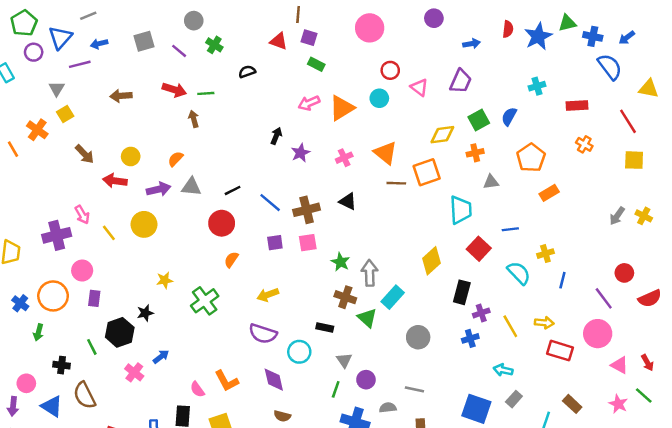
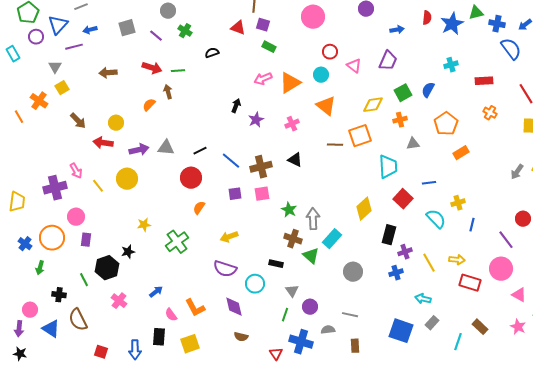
orange triangle: (385, 153) -> (326, 106), moved
orange semicircle: (176, 159) -> (149, 105), moved
blue arrow: (161, 357) -> (156, 292), moved

